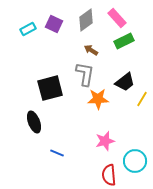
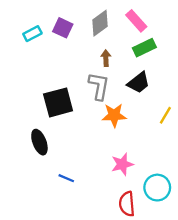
brown arrow: (91, 50) -> (106, 58), turned 56
black trapezoid: (125, 82) -> (139, 83), moved

